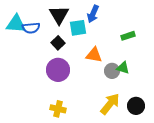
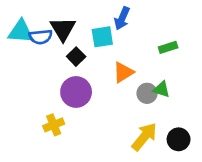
black triangle: (59, 15) -> (63, 29), moved
orange triangle: (94, 55) -> (123, 72), turned -42
yellow cross: (58, 109) -> (54, 125), moved, turned -35

